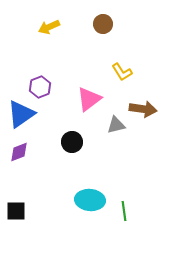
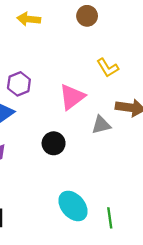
yellow arrow: (49, 27) -> (29, 19), turned 30
cyan ellipse: (90, 200) -> (73, 206), turned 44

